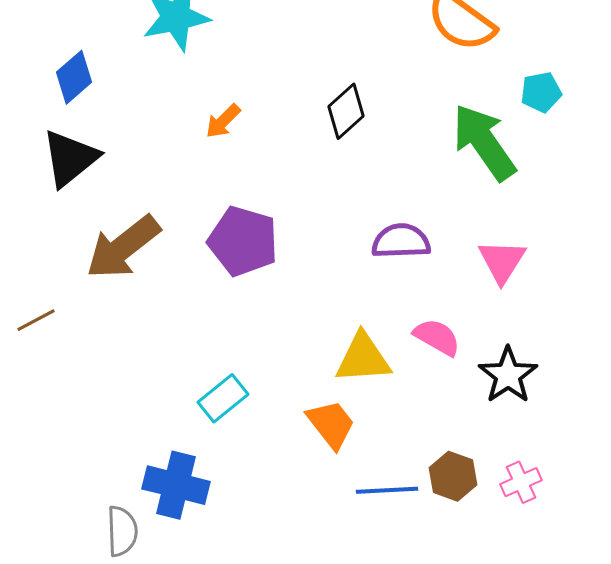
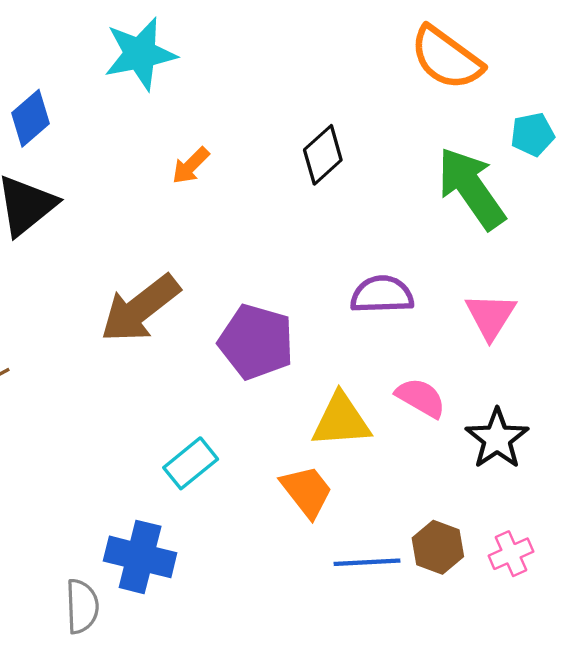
purple pentagon: (243, 241) -> (256, 342), moved
brown arrow: (123, 247) -> (140, 309), moved

